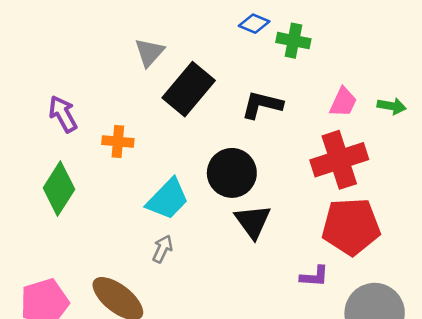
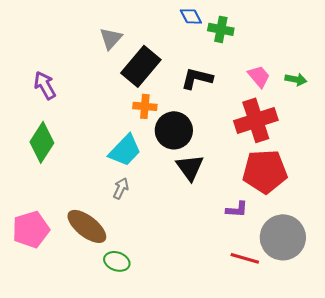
blue diamond: (254, 24) -> (191, 16), turned 40
pink trapezoid: (343, 102) -> (259, 76), turned -65
orange cross: (118, 141) -> (145, 106), moved

